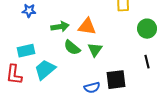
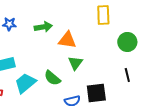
green arrow: (60, 27) -> (43, 27), moved
green semicircle: (72, 48) -> (52, 78), moved

